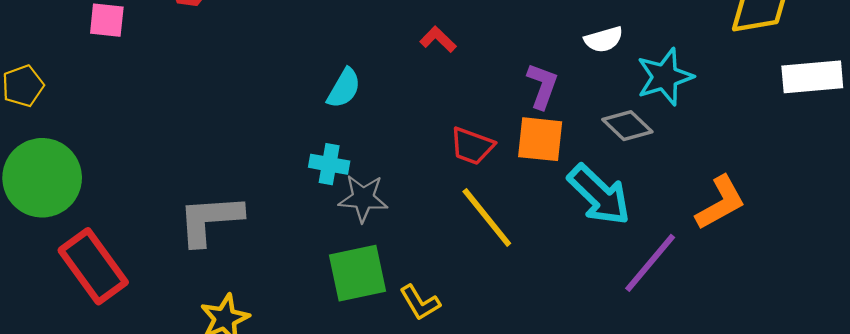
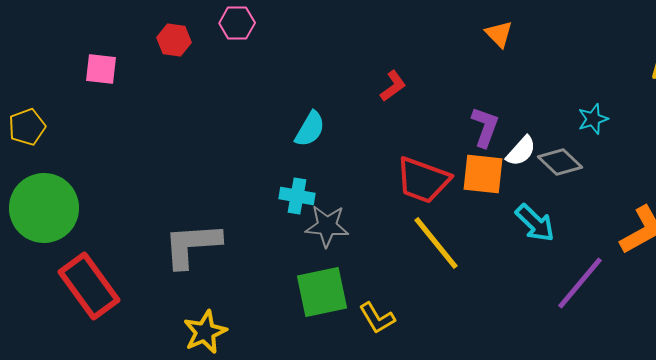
red L-shape: (438, 39) -> (393, 86), turned 100
white semicircle: (604, 39) -> (521, 151), moved, turned -32
cyan star: (665, 77) -> (593, 119), size x0.6
red trapezoid: (472, 146) -> (423, 180), size x1.4
cyan arrow: (599, 195) -> (535, 223), size x0.7

